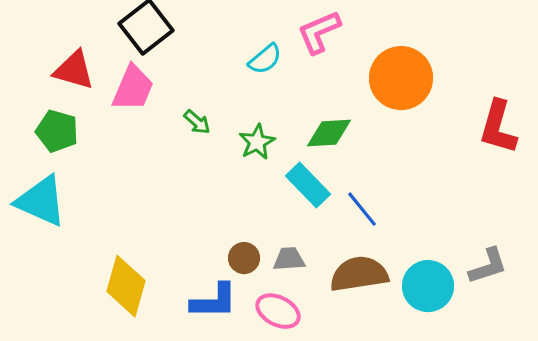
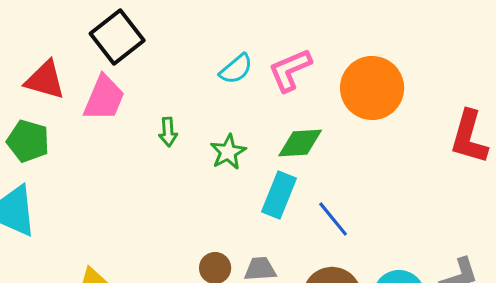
pink L-shape: (319, 32) -> (290, 70), moved
green arrow: (197, 122) -> (168, 132), turned 44
cyan rectangle: (308, 185) -> (279, 195), turned 66

